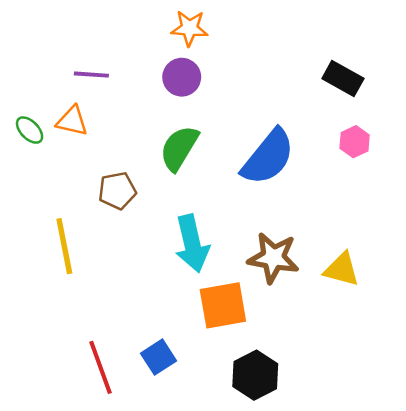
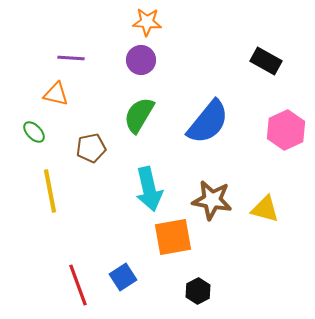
green ellipse: (30, 130) -> (34, 132), moved
pink hexagon: (355, 142) -> (286, 130), moved, size x1.6
black hexagon: (255, 375) -> (198, 291), size x0.7

